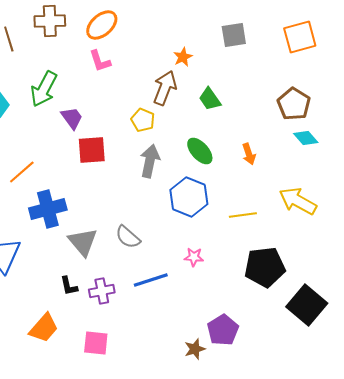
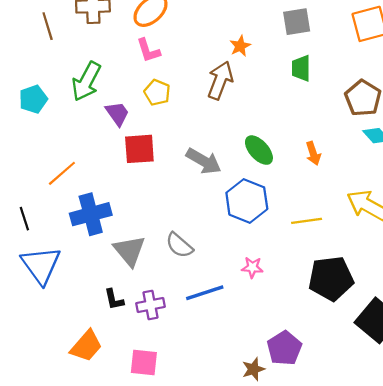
green trapezoid: (210, 99) -> (301, 68), moved, turned 35
yellow pentagon: (143, 120) -> (157, 93), moved
gray arrow: (150, 161) -> (204, 161), turned 108

